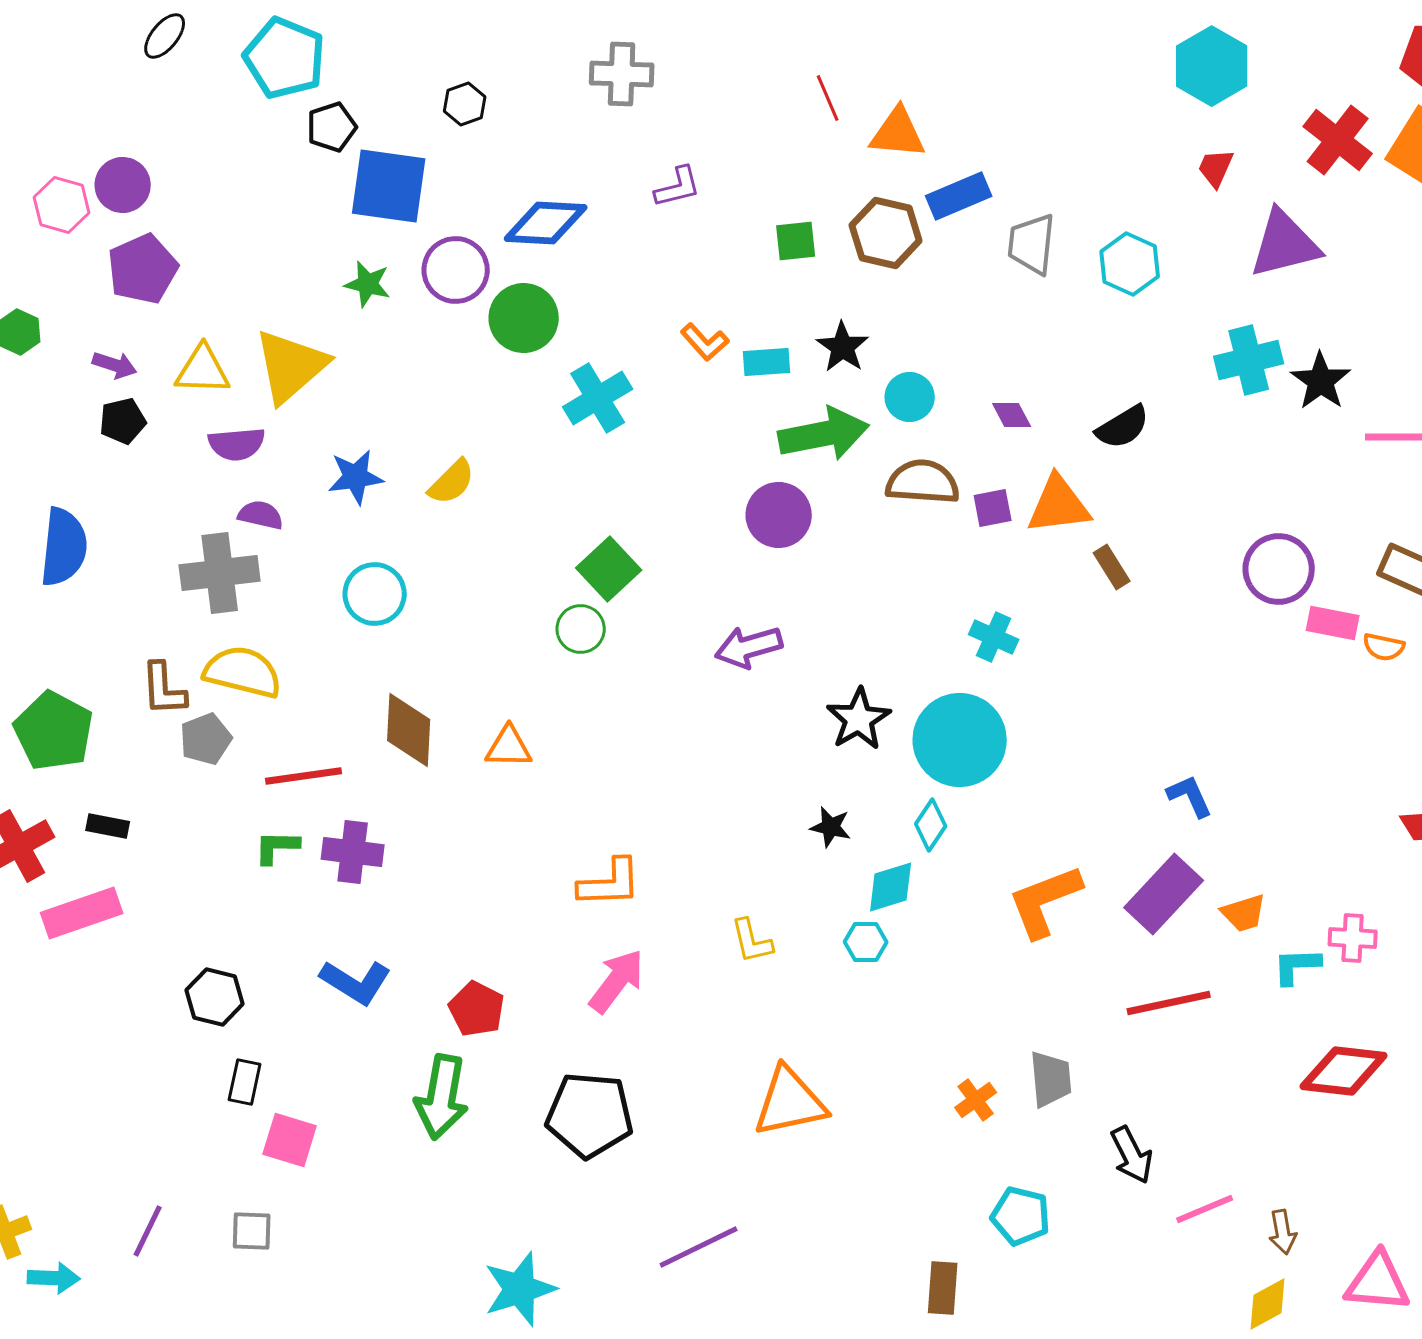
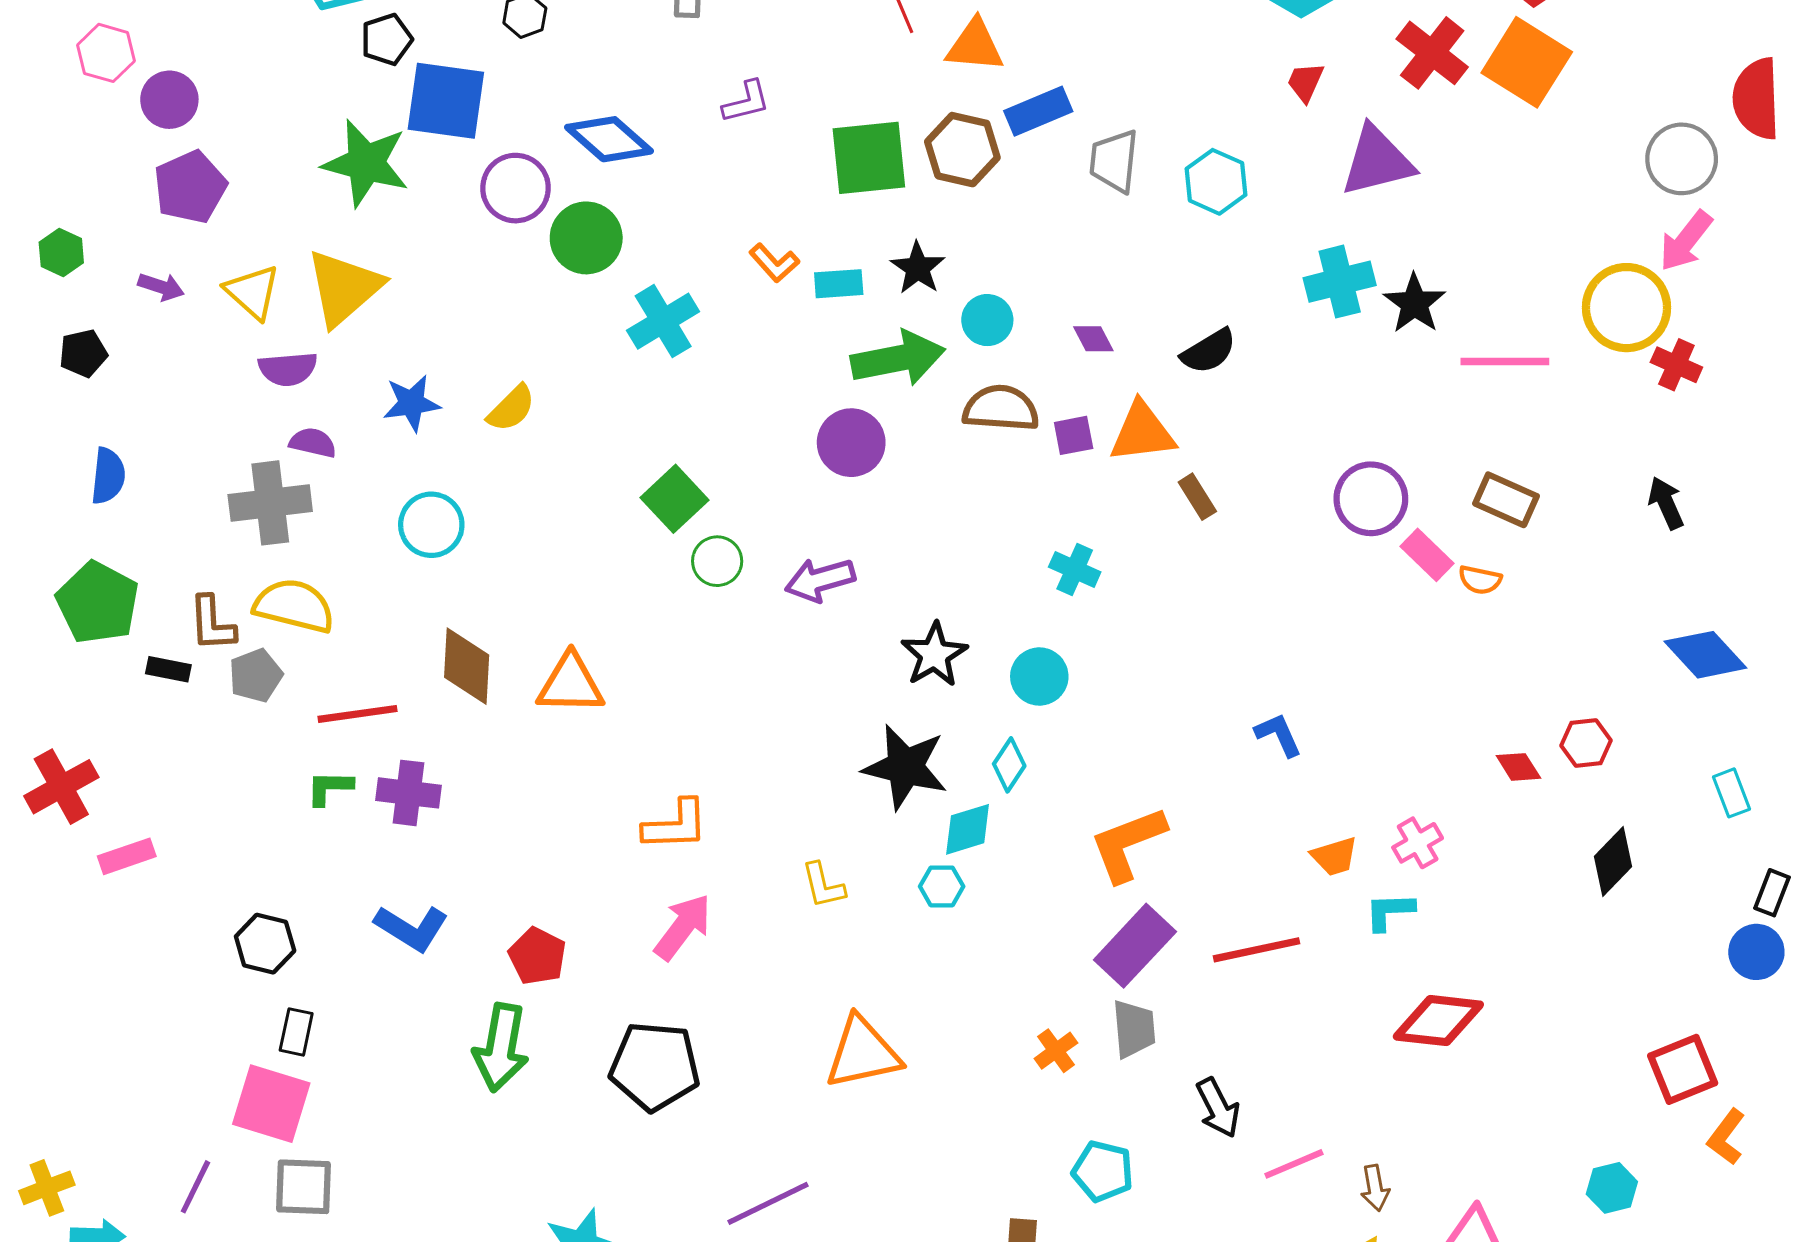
pink hexagon: (62, 205) -> (106, 53), moved
blue diamond: (546, 223) -> (609, 139), turned 38
green square: (796, 241) -> (869, 158), size x1.8
green star: (368, 284) -> (366, 163), moved, size x1.8
yellow triangle: (203, 370) -> (253, 292), turned 40
black pentagon: (123, 421) -> (83, 353), moved
blue semicircle: (64, 547) -> (108, 476), size x0.7
pink rectangle: (1333, 623) -> (1427, 555), turned 33
green circle: (581, 629) -> (717, 561), moved
green pentagon: (54, 731) -> (98, 603), moved
cyan circle: (960, 740) -> (1039, 677), size x0.6
orange triangle: (509, 747) -> (571, 684), size x1.4
black rectangle: (108, 826) -> (168, 669), moved
black star: (831, 827) -> (905, 767), size x2.0
purple rectangle: (1164, 894) -> (1135, 946), moved
pink rectangle: (82, 913) -> (127, 856), size x0.7
pink cross: (1353, 938) -> (1418, 843), moved, turned -33
pink square: (290, 1140) -> (271, 1104), moved, size x1.4
gray square: (252, 1231) -> (303, 1187), size x1.4

